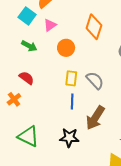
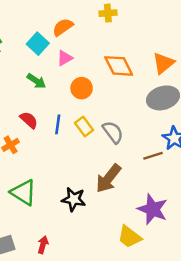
orange diamond: (94, 27) -> (119, 66), turned -50
yellow rectangle: (71, 78) -> (84, 127), turned -49
blue line: (72, 102) -> (58, 124), moved

